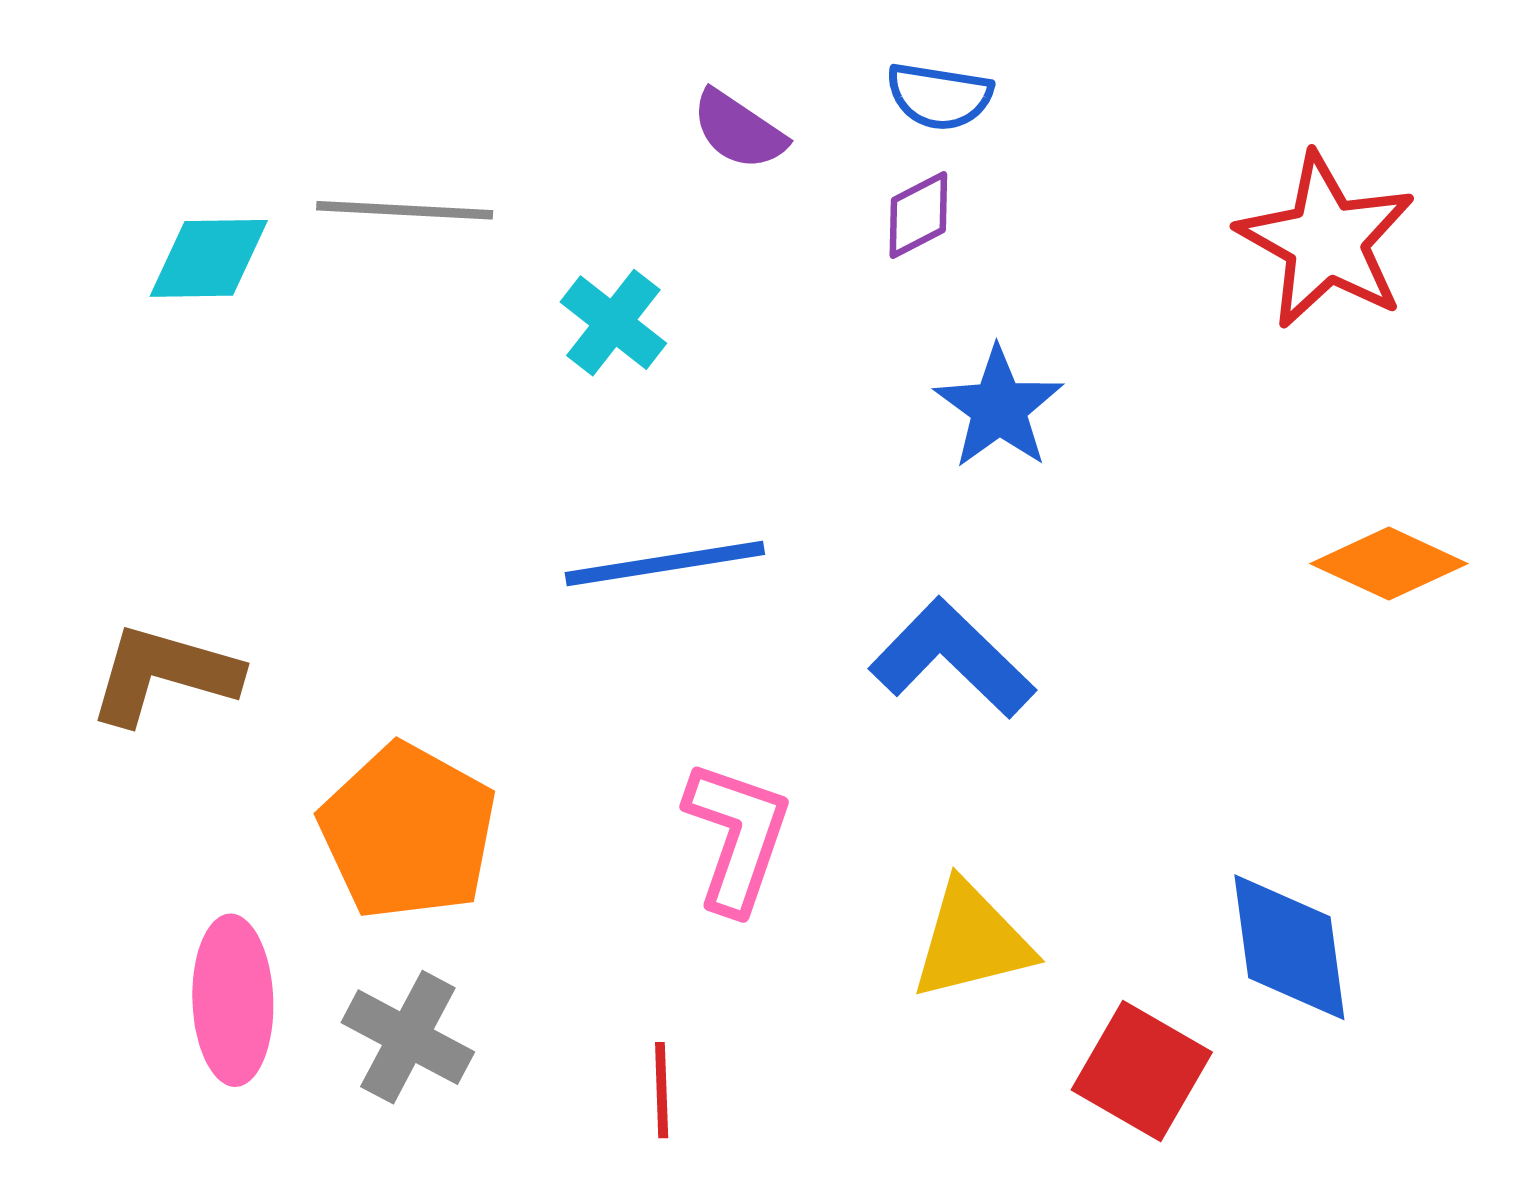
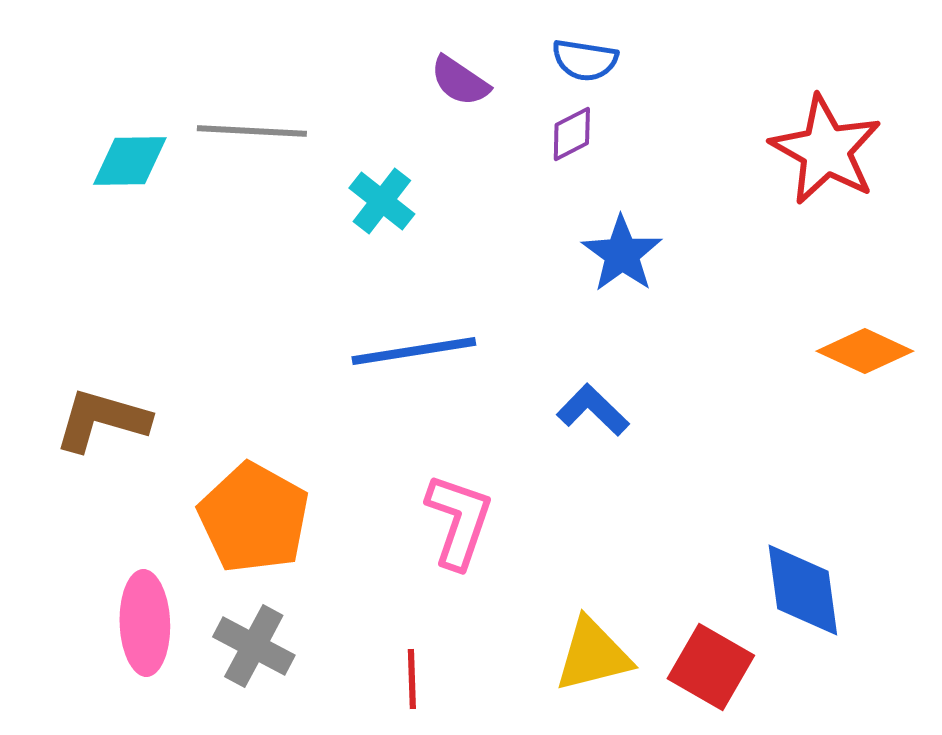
blue L-shape: (952, 658) -> (593, 410), size x0.7
yellow triangle: (971, 941) -> (593, 655), moved

